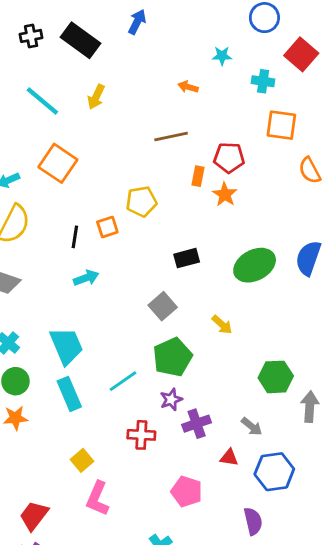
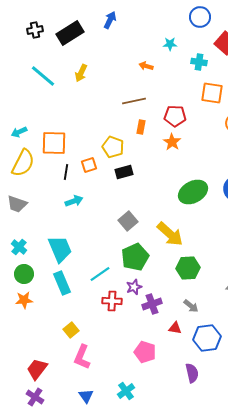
black rectangle: (81, 40) -> (70, 33), turned -68
orange square: (58, 163) -> (54, 143), moved, turned -32
orange rectangle: (198, 176) -> (141, 127), moved
yellow pentagon: (141, 201) -> (113, 147), turned 30
black rectangle: (187, 258) -> (124, 172), moved
yellow arrow: (222, 325) -> (170, 234), size x1.8
green hexagon: (276, 377) -> (188, 268), moved
red cross: (141, 435) -> (112, 301), moved

